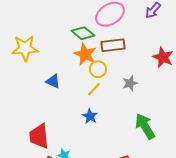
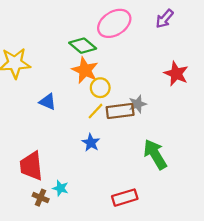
brown rectangle: (113, 45) -> (120, 111), moved

